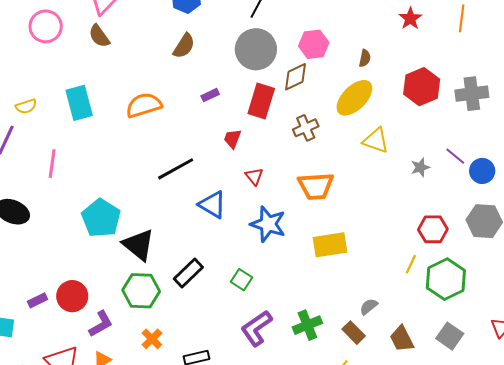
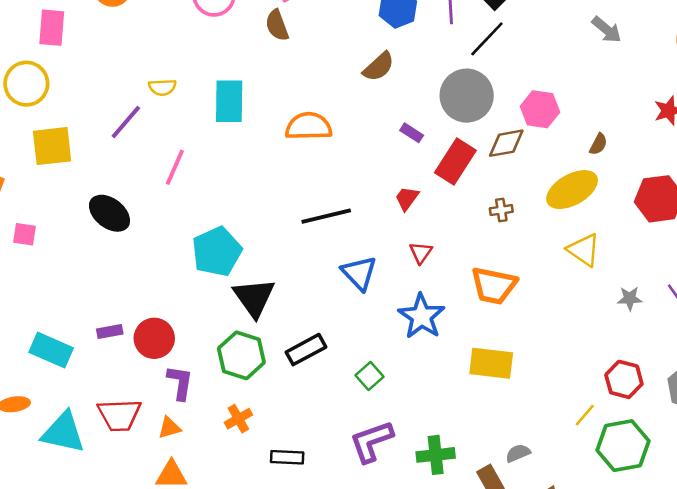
purple rectangle: (210, 95) -> (412, 133), moved, turned 42
brown cross: (306, 128) -> (501, 210), size x0.7
purple L-shape: (101, 324) -> (180, 383), turned -68

